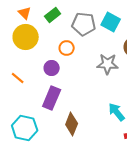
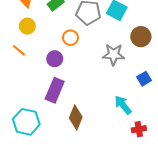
yellow circle: (26, 37) -> (27, 26), size x0.6
orange line: (18, 78) -> (19, 50), moved

